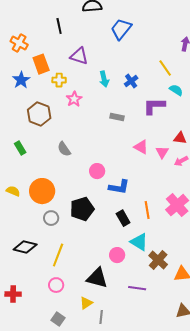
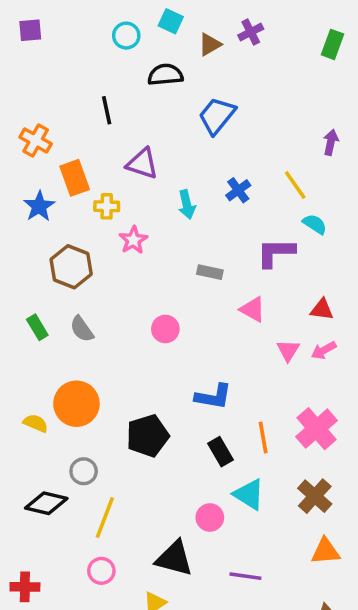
blue cross: (131, 81) -> (238, 190), moved
pink triangle: (141, 147) -> (253, 309), moved
gray semicircle: (64, 149) -> (82, 329), moved
pink triangle: (162, 152) -> (288, 350), moved
pink circle: (97, 171) -> (165, 329), moved
yellow semicircle: (13, 191) -> (36, 423), moved
gray circle: (51, 218) -> (84, 471), moved
brown cross: (158, 260) -> (315, 496), moved

